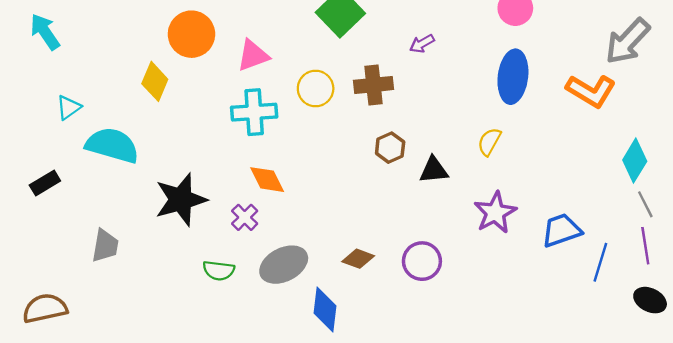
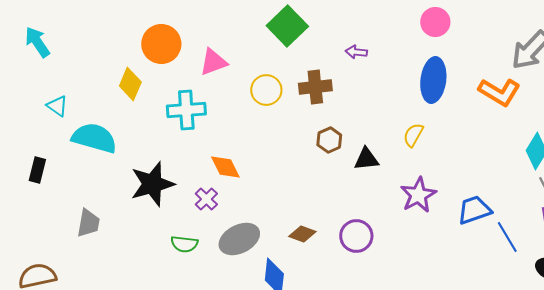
purple arrow: (422, 44) -> (356, 52), turned 35
cyan triangle: (69, 107) -> (57, 106), turned -50
cyan cross: (254, 112) -> (186, 110), moved
black rectangle: (45, 183) -> (37, 170), turned -45
blue line: (600, 262) -> (507, 237), turned -48

